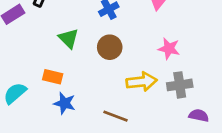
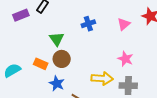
brown circle: (110, 47) -> (62, 59), moved
blue star: (65, 103) -> (57, 84), moved

